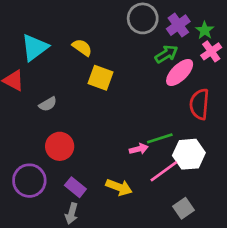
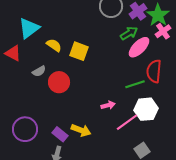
green star: (205, 30) -> (158, 15), size x1.6
yellow semicircle: (82, 47) -> (54, 45), moved
green line: (160, 138) -> (135, 84), moved
red circle: (60, 146) -> (59, 82), moved
yellow arrow: (119, 187) -> (81, 130), moved

